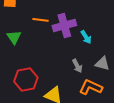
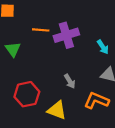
cyan arrow: (86, 37) -> (103, 47), moved
gray arrow: (77, 66) -> (70, 81), moved

